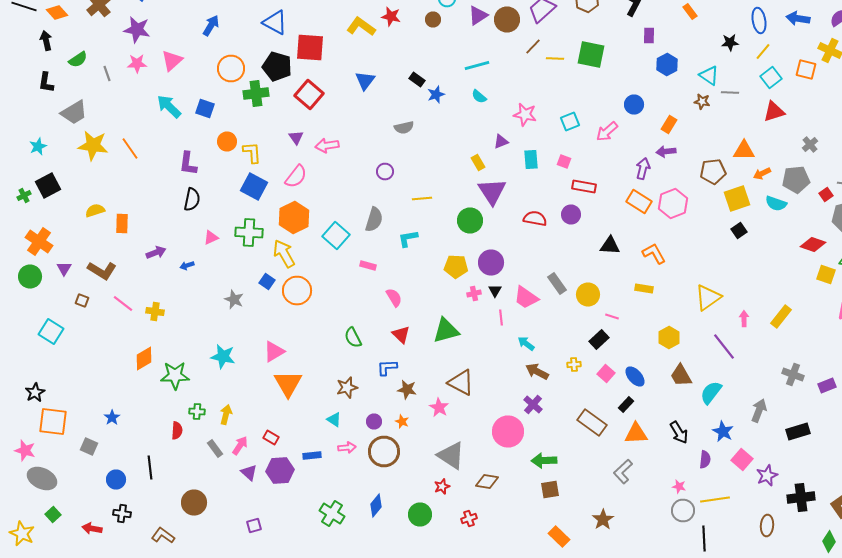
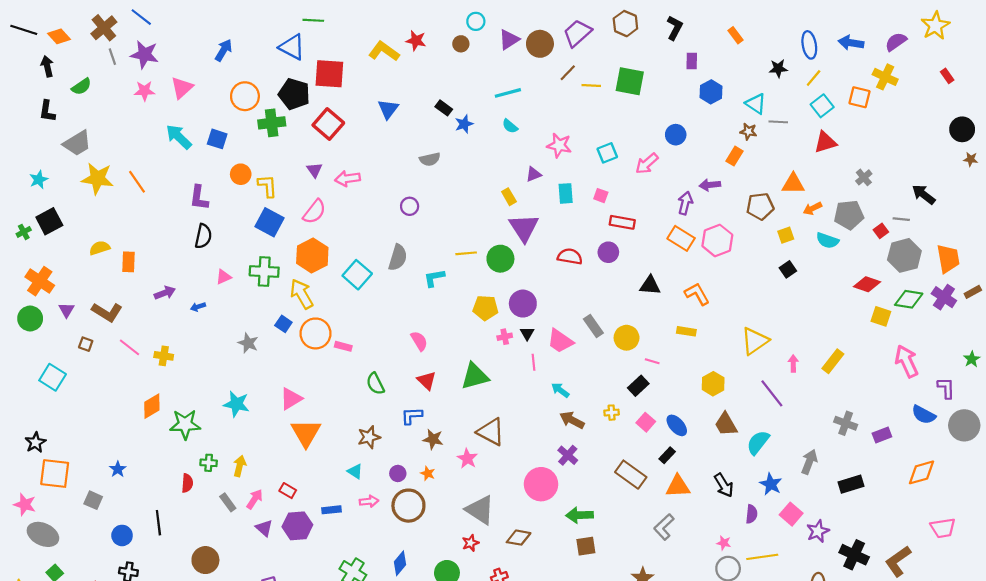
gray line: (107, 74) -> (112, 57), moved
orange rectangle: (669, 124) -> (734, 156), moved
yellow line: (422, 198) -> (466, 253), moved
yellow square: (737, 198) -> (786, 235), size x0.6
pink rectangle: (368, 266) -> (343, 346), moved
black cross: (801, 498) -> (854, 555), turned 32

